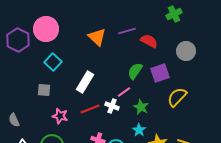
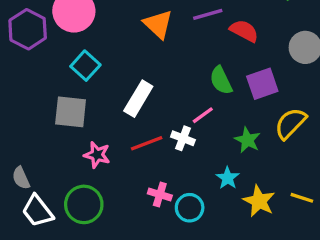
green semicircle: (135, 71) -> (221, 80), turned -60
gray square: (44, 90) -> (71, 112), size x1.5
green star: (141, 107) -> (247, 140), moved
gray semicircle: (14, 120) -> (21, 178), moved

